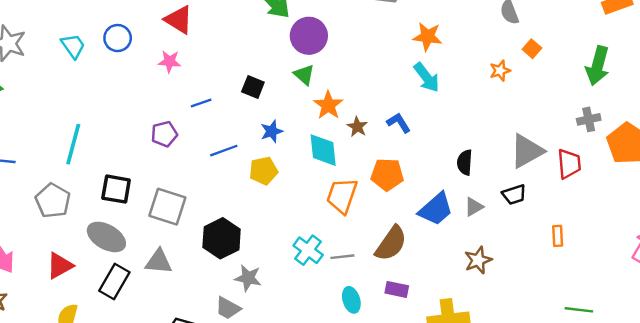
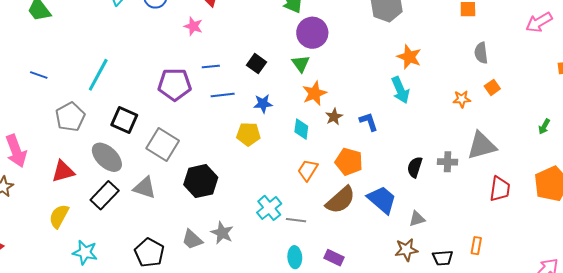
green arrow: (598, 66) -> (544, 127), moved, size x0.5
gray cross: (589, 119) -> (448, 162), moved
purple pentagon: (164, 134) -> (175, 84), size x1.5
cyan diamond: (323, 150) -> (301, 129), size x0.7
blue line: (224, 151) -> (223, 95), moved
gray triangle: (527, 151) -> (482, 146), moved
black trapezoid: (514, 195) -> (443, 258), moved
orange trapezoid: (342, 196) -> (308, 170), size x0.7
gray triangle: (474, 207) -> (417, 219), moved
blue trapezoid: (436, 209) -> (382, 200), turned -112
brown semicircle: (391, 243) -> (341, 200), moved
gray star: (248, 278) -> (222, 233), moved

